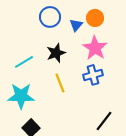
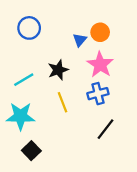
blue circle: (50, 17) -> (29, 28), moved
black line: (104, 121) -> (106, 129), moved

